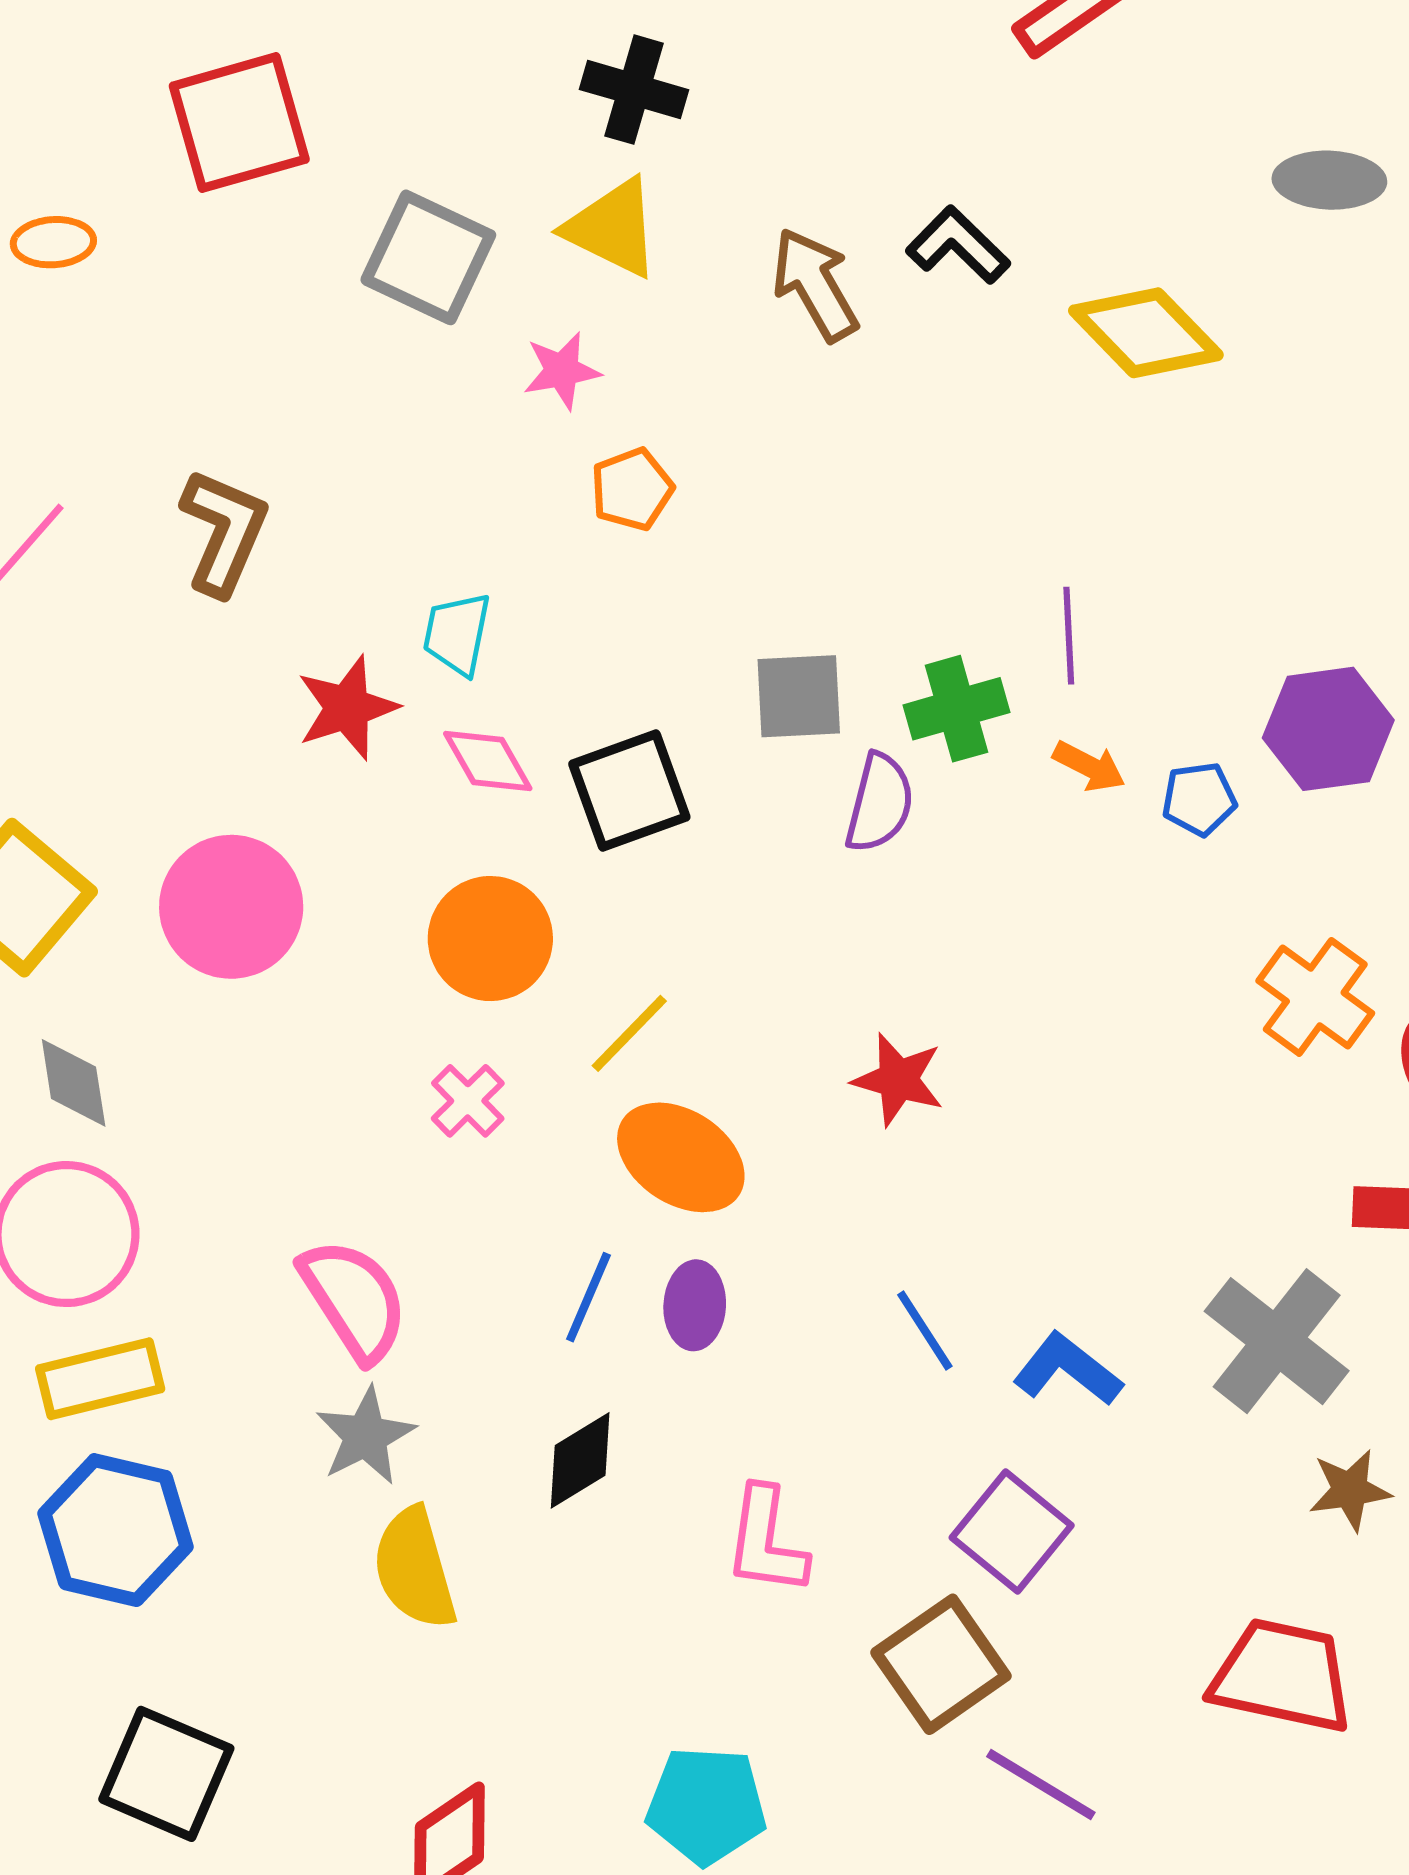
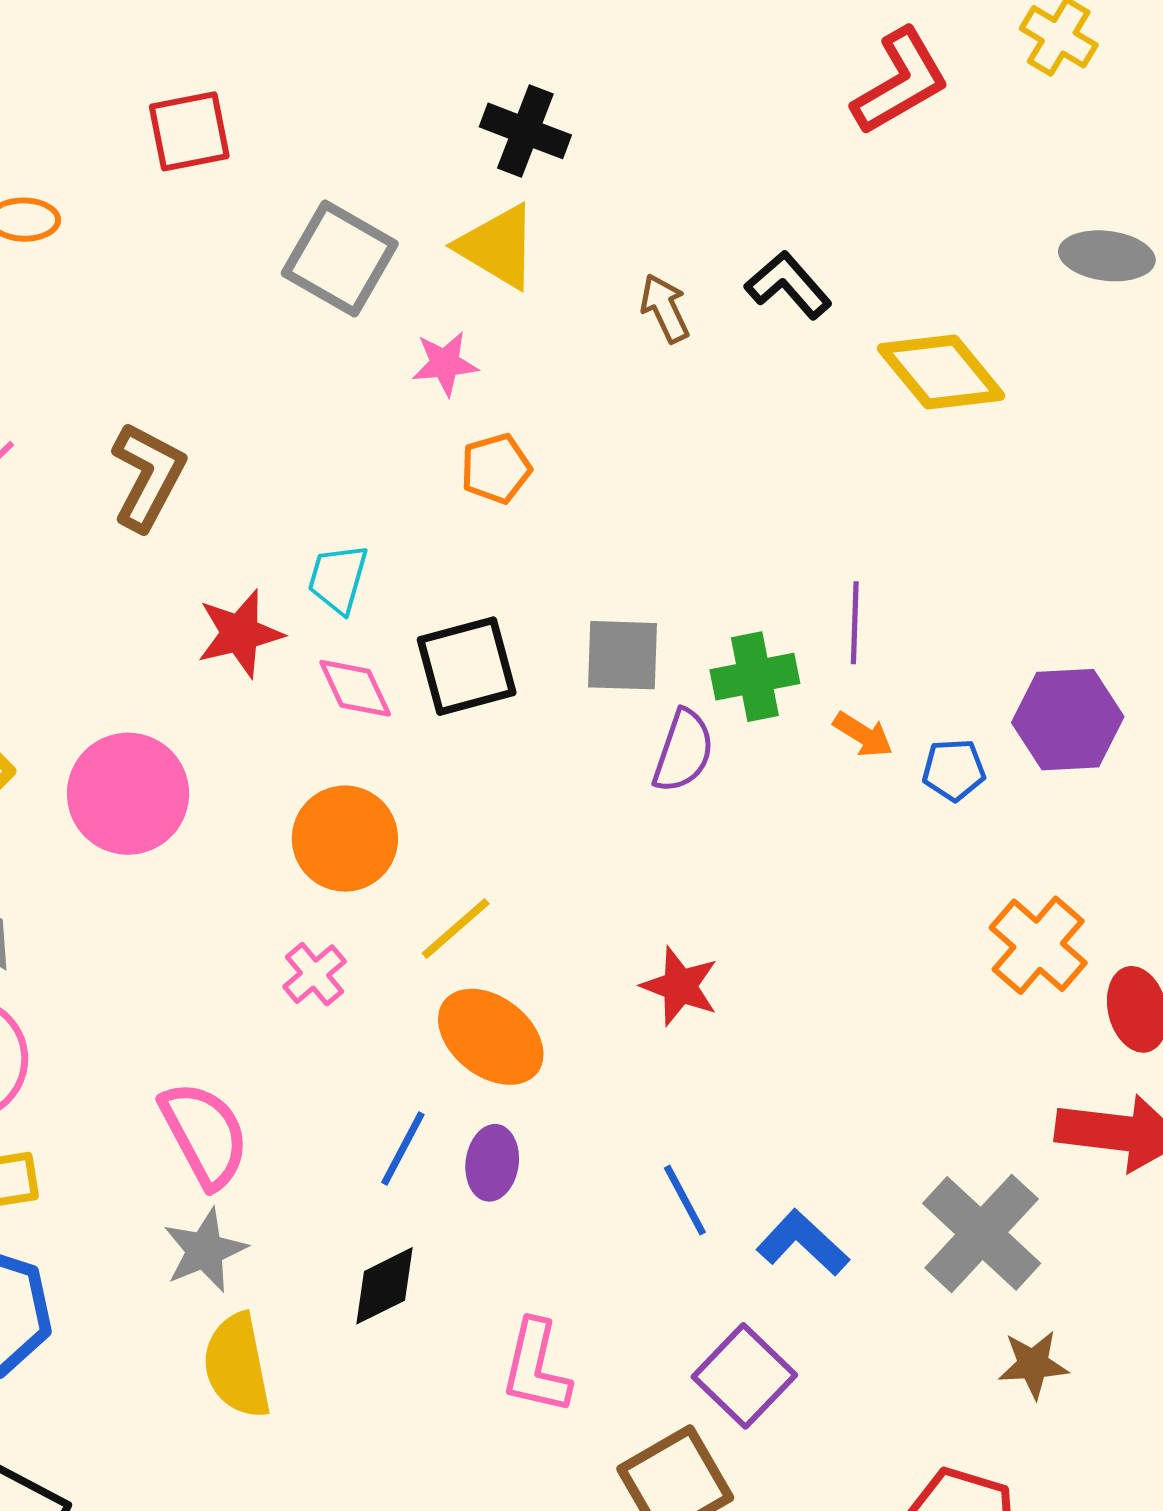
red square: (239, 123) -> (189, 131), size x0.7
brown arrow: (815, 285) -> (665, 308), size x0.7
black square: (629, 790) -> (467, 666), moved

